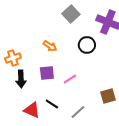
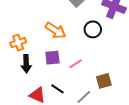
orange arrow: (50, 46) -> (55, 30), size x1.5
brown square: (108, 96) -> (104, 81), moved

